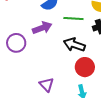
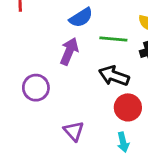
purple arrow: (42, 28) -> (69, 51), turned -48
purple circle: (16, 43) -> (36, 88), moved

